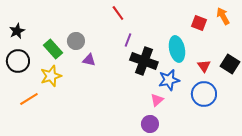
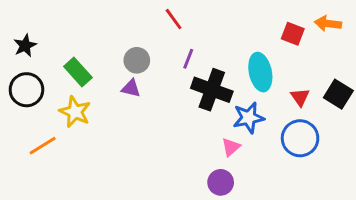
orange arrow: (223, 16) -> (328, 24), turned -54
gray circle: (76, 41) -> (137, 60), moved
yellow star: (51, 76) -> (75, 112), turned -30

